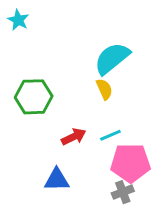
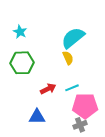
cyan star: (18, 20) -> (20, 32), moved

